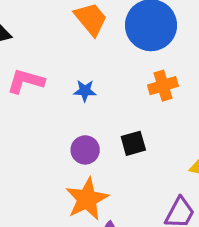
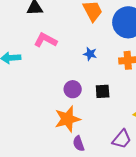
blue star: (85, 91) -> (90, 54), moved

